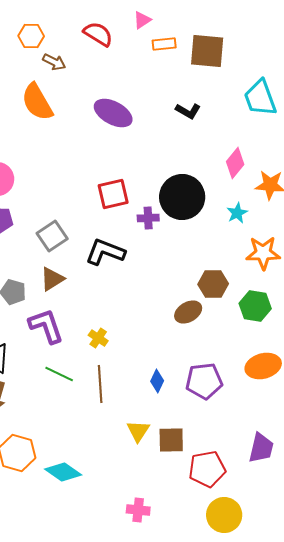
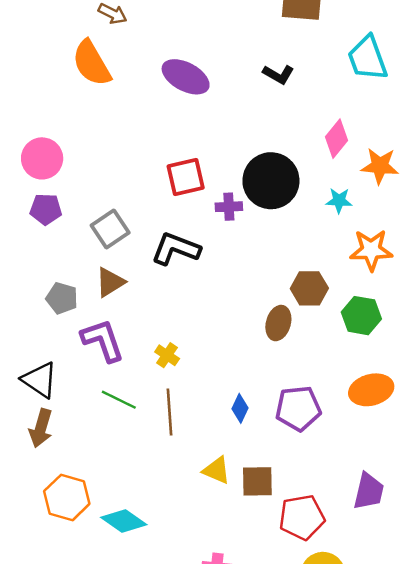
cyan star: (237, 213) -> (339, 201), turned 30
brown ellipse: (188, 312) -> (278, 323), turned -44
yellow triangle: (138, 431) -> (217, 470), turned -40

